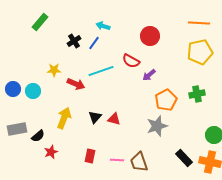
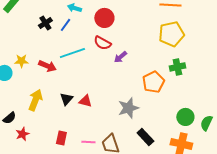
red circle: (150, 36) -> (104, 18), moved
yellow star: (54, 70) -> (21, 61), moved
green cross: (197, 94) -> (177, 67), moved
orange pentagon: (166, 100) -> (153, 82), moved
black rectangle: (184, 158) -> (145, 137), moved

